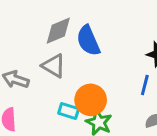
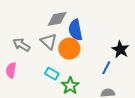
orange circle: (91, 100) -> (69, 49), moved

